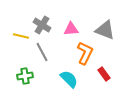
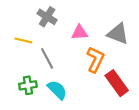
gray cross: (42, 25) -> (47, 17), moved
red rectangle: (104, 74) -> (117, 83), size x1.6
cyan semicircle: (69, 79) -> (57, 90), moved

